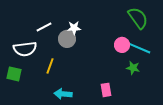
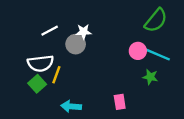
green semicircle: (138, 18) -> (156, 20), turned 75
white semicircle: (25, 49) -> (41, 63), moved
green square: (14, 74) -> (37, 84), moved, turned 35

